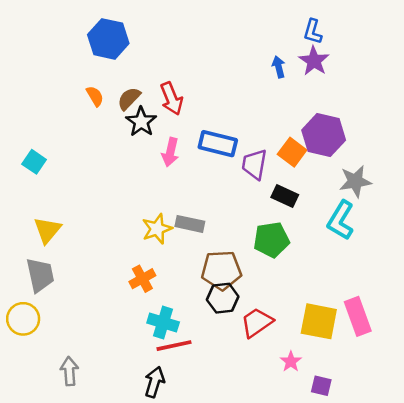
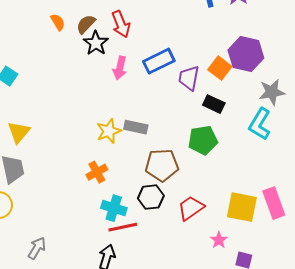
blue rectangle: (218, 144) -> (159, 61), turned -40
black hexagon: (223, 298) -> (151, 197), moved
gray arrow: (69, 371) -> (37, 248), turned 35

